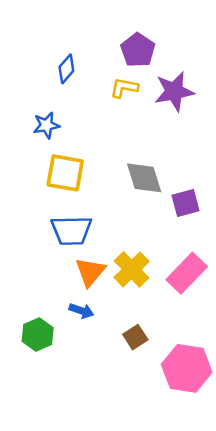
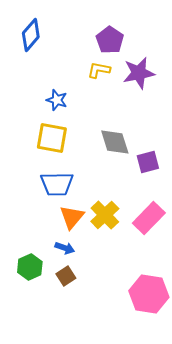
blue diamond: (66, 69) -> (31, 35), moved, size x1.4
blue star: (46, 125) -> (57, 100), moved, turned 30
brown square: (135, 337) -> (66, 276), moved

